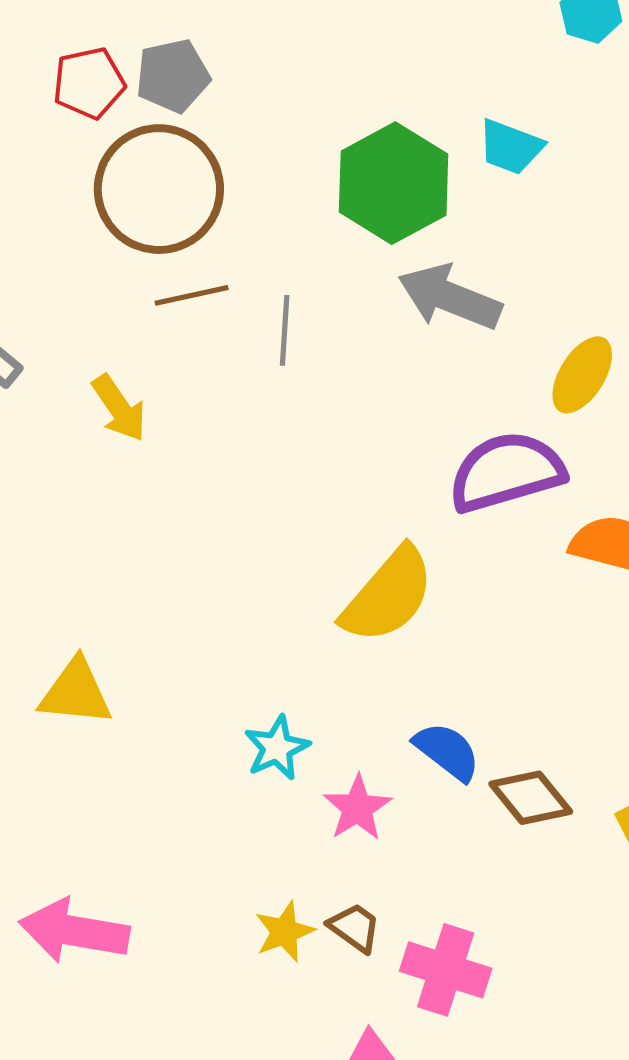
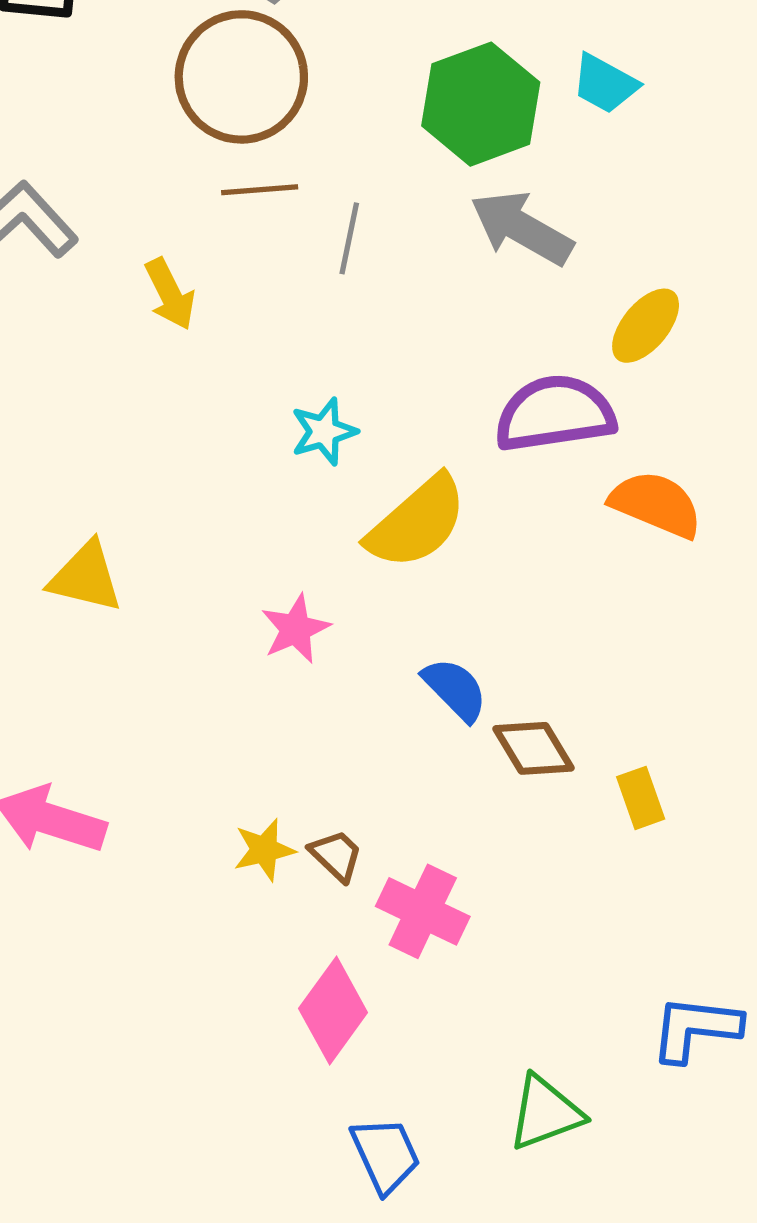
cyan star: (277, 748) -> (324, 432), moved
pink star: (357, 808) -> (296, 629), moved

